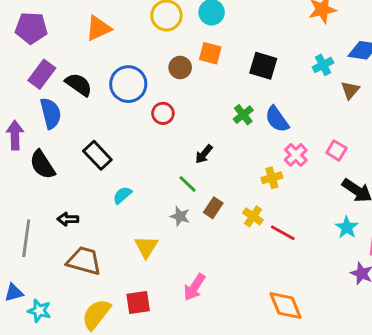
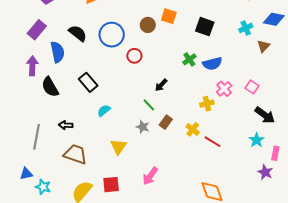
purple rectangle: (42, 74) -> (37, 30), moved
blue semicircle: (277, 119) -> (212, 64), turned -72

